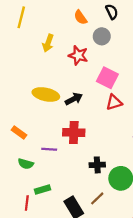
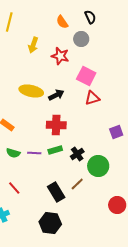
purple line: (49, 149) -> (34, 153), moved
black cross: (97, 165) -> (77, 154), turned -32
green rectangle: (42, 189) -> (55, 150), moved
red line: (27, 203) -> (14, 188), turned -48

